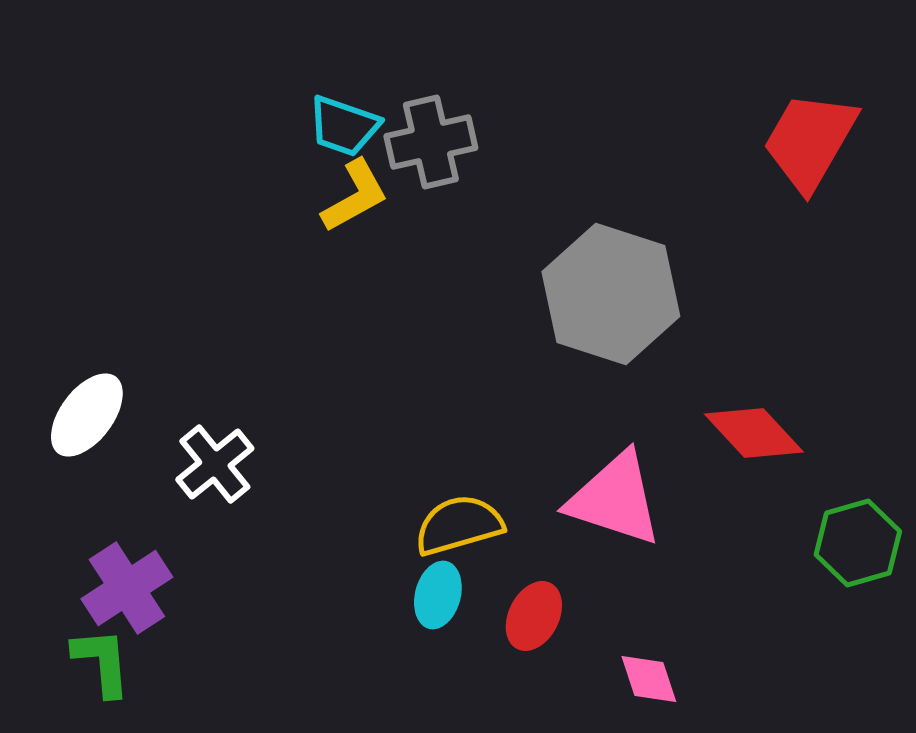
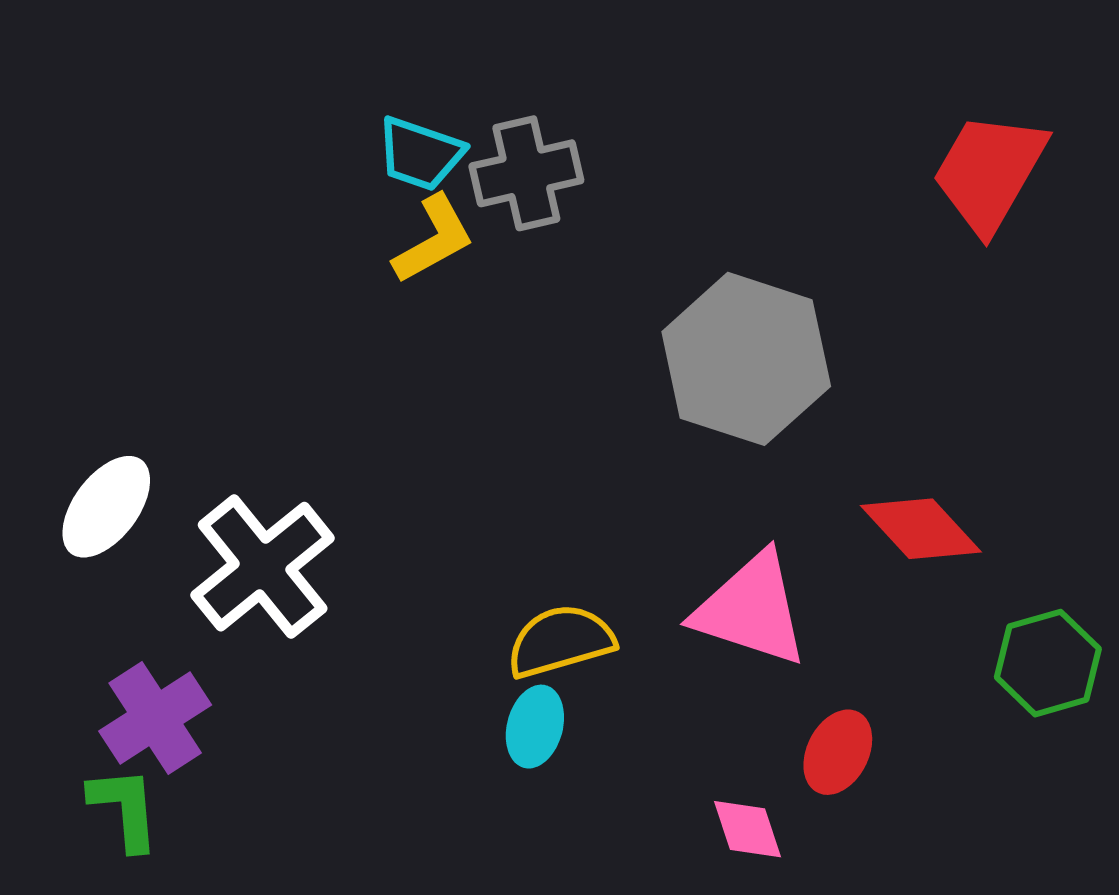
white cross: (215, 464) -> (263, 567), size x1.5
red ellipse: (534, 616) -> (838, 752), moved
pink diamond: (649, 679) -> (747, 829), moved

